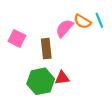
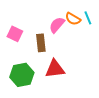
red triangle: (62, 78) -> (55, 69), size x1.5
green hexagon: (41, 81) -> (22, 75), moved

